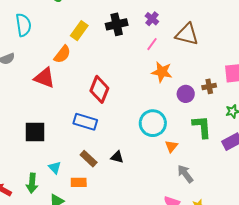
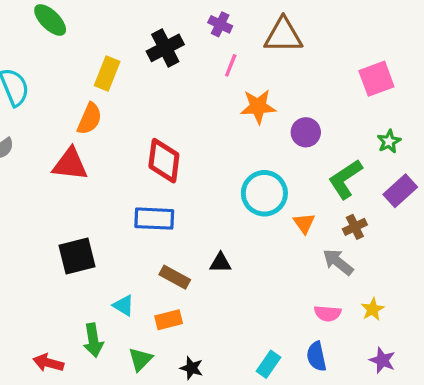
brown cross: (209, 86) -> (355, 227), moved
green L-shape: (202, 127) -> (345, 179), turned -105

